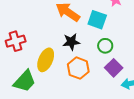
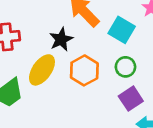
black star: (71, 42) -> (61, 39), moved, turned -30
orange hexagon: (78, 68) -> (84, 70), moved

